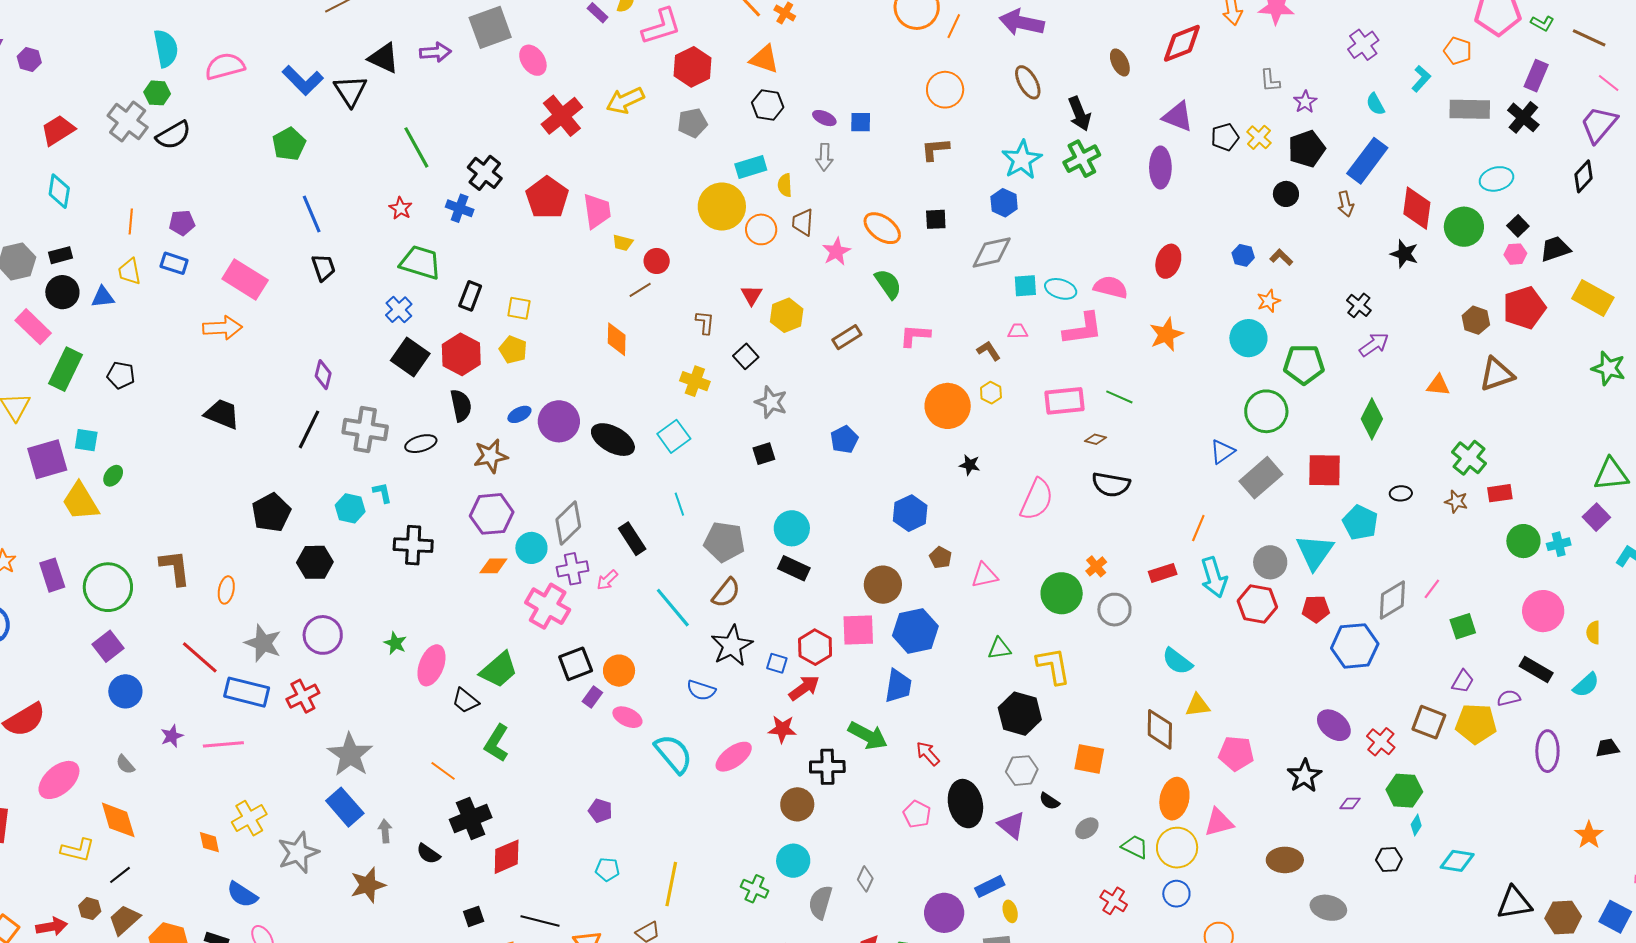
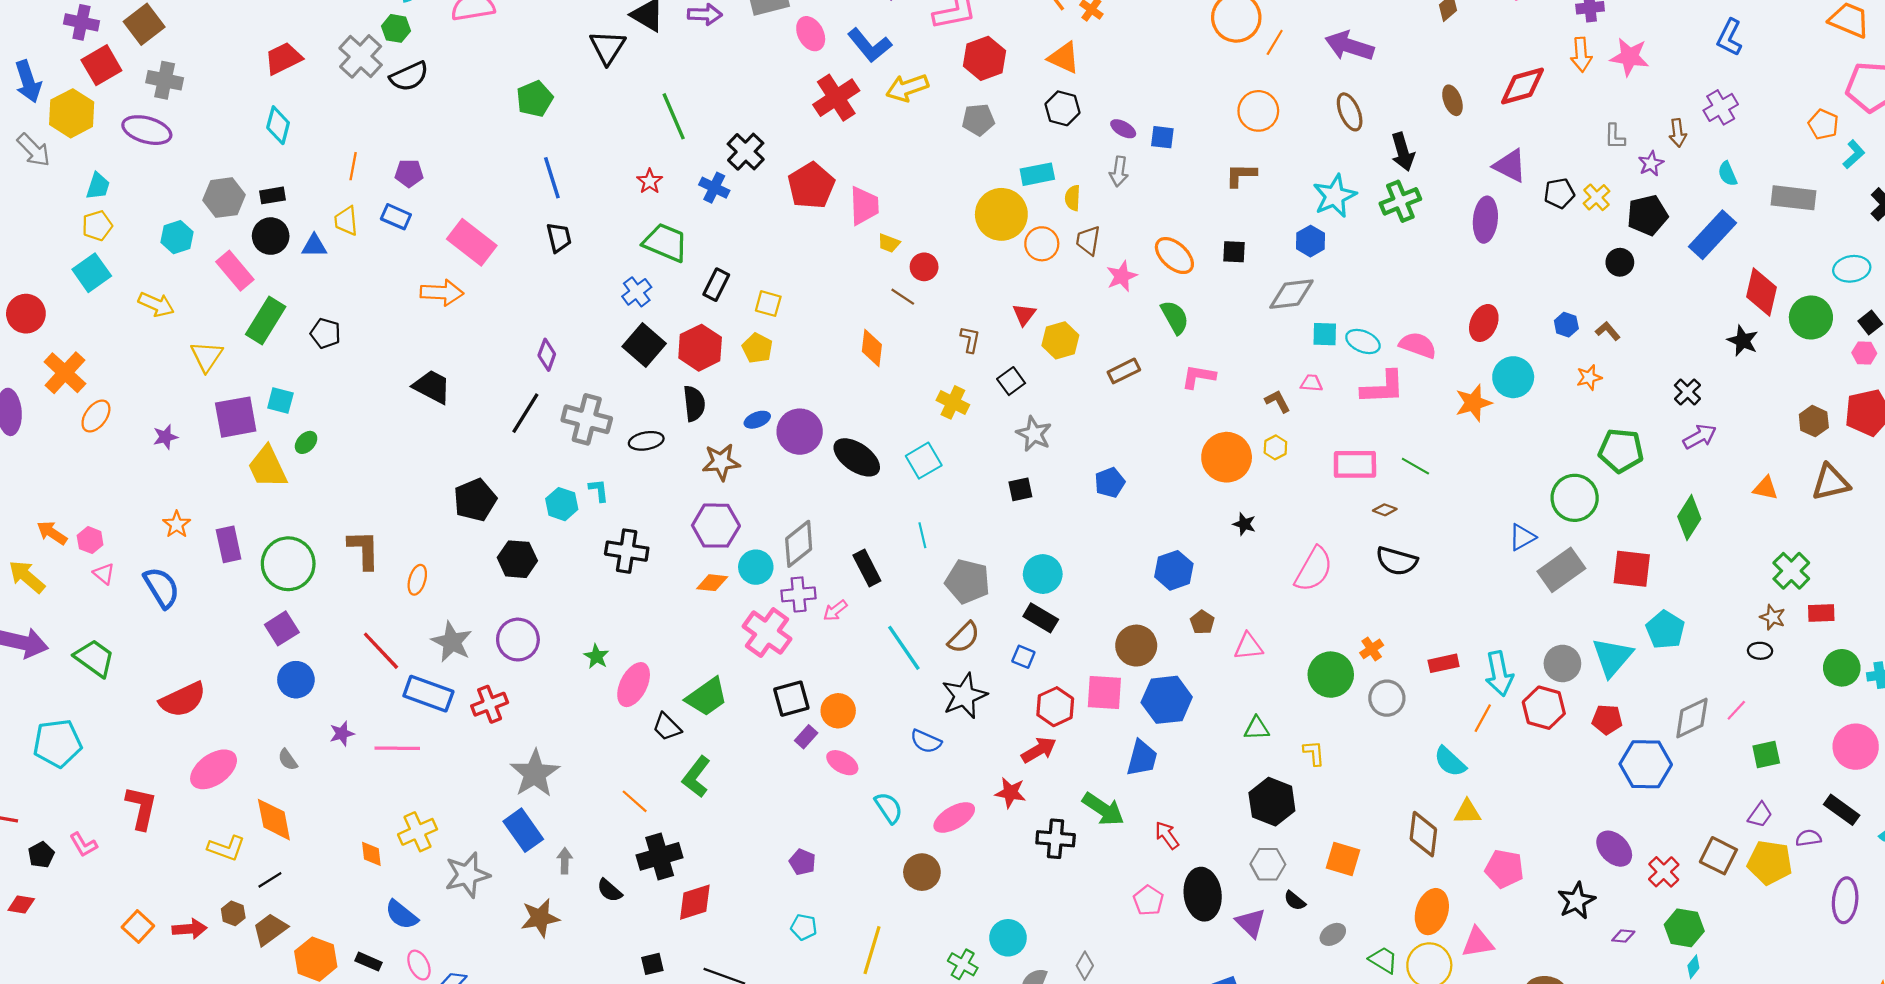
cyan L-shape: (1421, 79) -> (1854, 154), moved
blue L-shape: (303, 80) -> (870, 45), moved
gray rectangle: (1470, 109) -> (1793, 198), moved
brown arrow: (1346, 204) -> (1678, 133), moved
brown line: (640, 290) -> (903, 297), turned 60
cyan circle: (1248, 338) -> (1513, 377), moved
black ellipse: (1401, 493) -> (1760, 651), moved
orange line: (1198, 528) -> (1483, 718), moved
blue square: (777, 663) -> (1023, 657), moved
yellow L-shape: (1053, 666) -> (1314, 753), size x0.6
cyan semicircle: (673, 754) -> (889, 808), size x0.7
brown circle: (797, 804) -> (922, 872), moved

